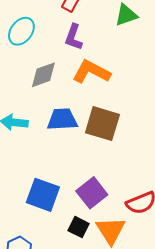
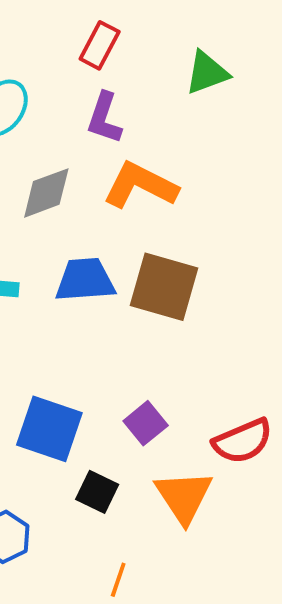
purple square: (92, 193) -> (146, 423), size x0.7
black square: (79, 227) -> (97, 492), moved

